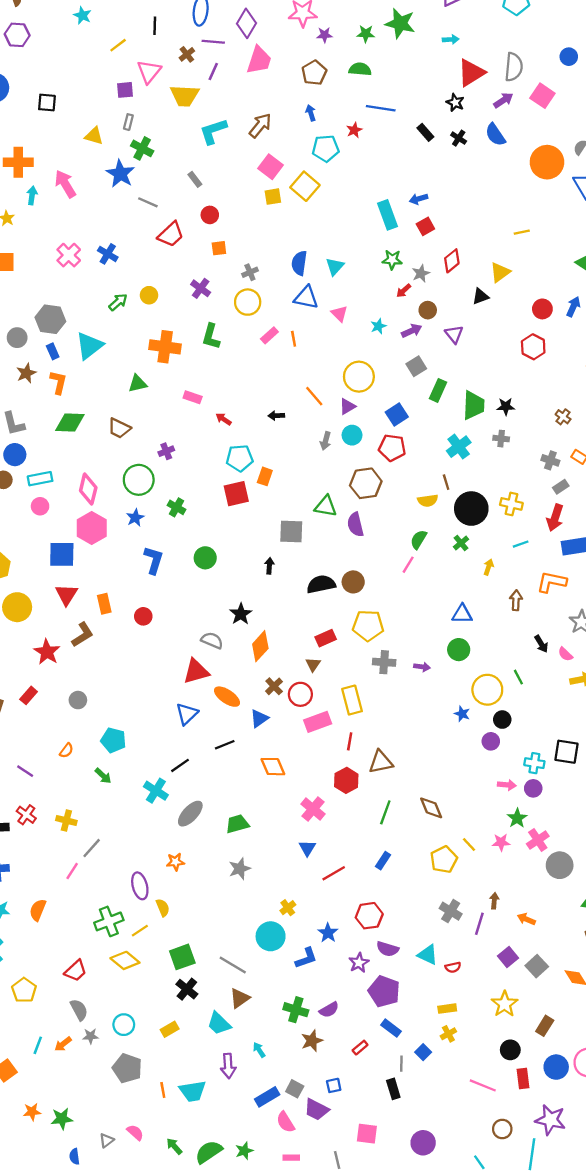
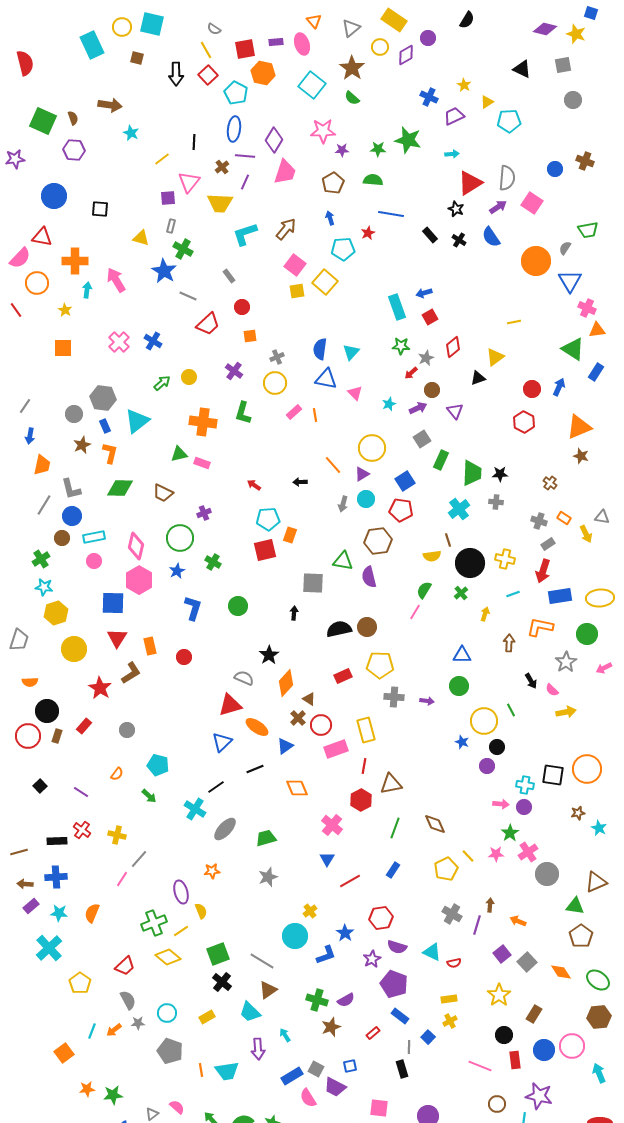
pink rectangle: (193, 397) -> (202, 463), moved
brown triangle: (313, 665) -> (309, 699), moved, turned -32

